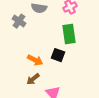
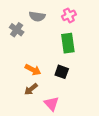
black square: (58, 55) -> (62, 72), moved

